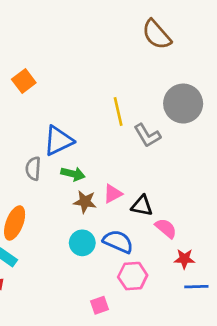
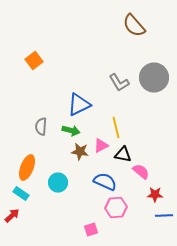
yellow line: (118, 111) -> (116, 128), moved
gray L-shape: (147, 135) -> (119, 82), moved
blue triangle: (58, 141) -> (79, 104), moved
cyan circle: (82, 243) -> (58, 182), moved

